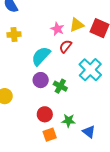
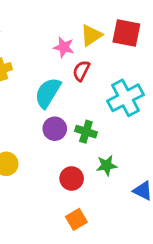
cyan cross: (90, 70) -> (125, 98), turned 30
green star: (68, 121) -> (107, 165), moved
orange square: (50, 135) -> (76, 219), moved

